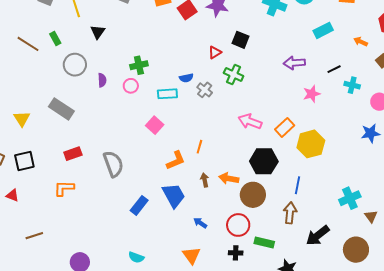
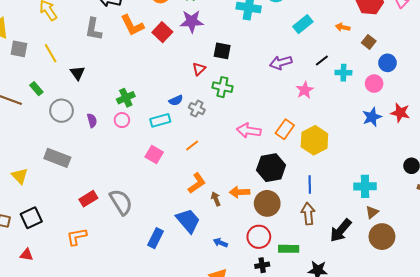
orange line: (199, 147) -> (192, 146), moved, turned 48
red rectangle: (73, 154) -> (88, 199), moved
orange L-shape: (176, 160) -> (197, 183), moved
cyan cross: (350, 198) -> (365, 186), turned 35
brown triangle: (371, 216) -> (372, 212), moved, turned 40

